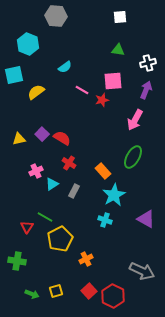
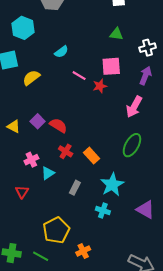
yellow triangle: (19, 139) -> (14, 126), turned 40
orange rectangle: (103, 171) -> (91, 156), moved
gray rectangle: (74, 191) -> (75, 188), moved
green line: (45, 217) -> (41, 256), moved
red triangle: (27, 227) -> (22, 192), moved

